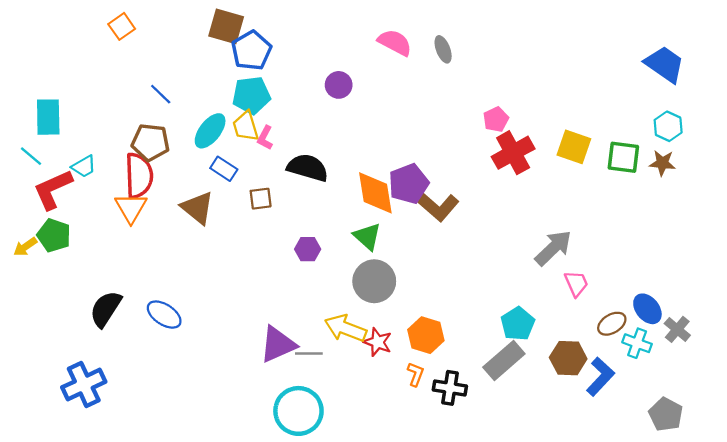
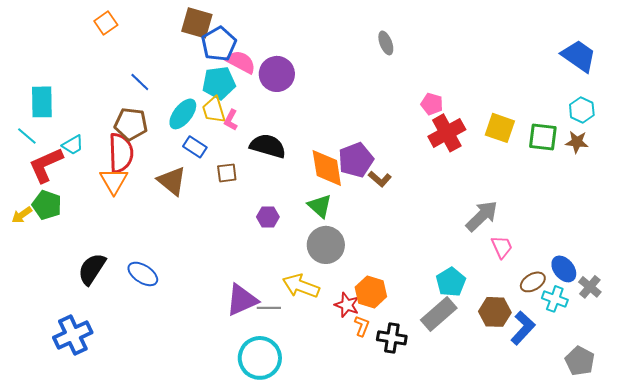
pink semicircle: (395, 42) -> (241, 62), moved
purple circle: (339, 85) -> (277, 74), moved, size x1.5
pink pentagon: (496, 119) -> (432, 104), turned -30
brown L-shape: (436, 205) -> (380, 179), size x0.6
red star: (378, 342) -> (347, 305), moved

